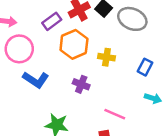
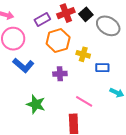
blue rectangle: (145, 67) -> (102, 68), moved, turned 56
purple cross: (81, 84) -> (60, 74), turned -32

